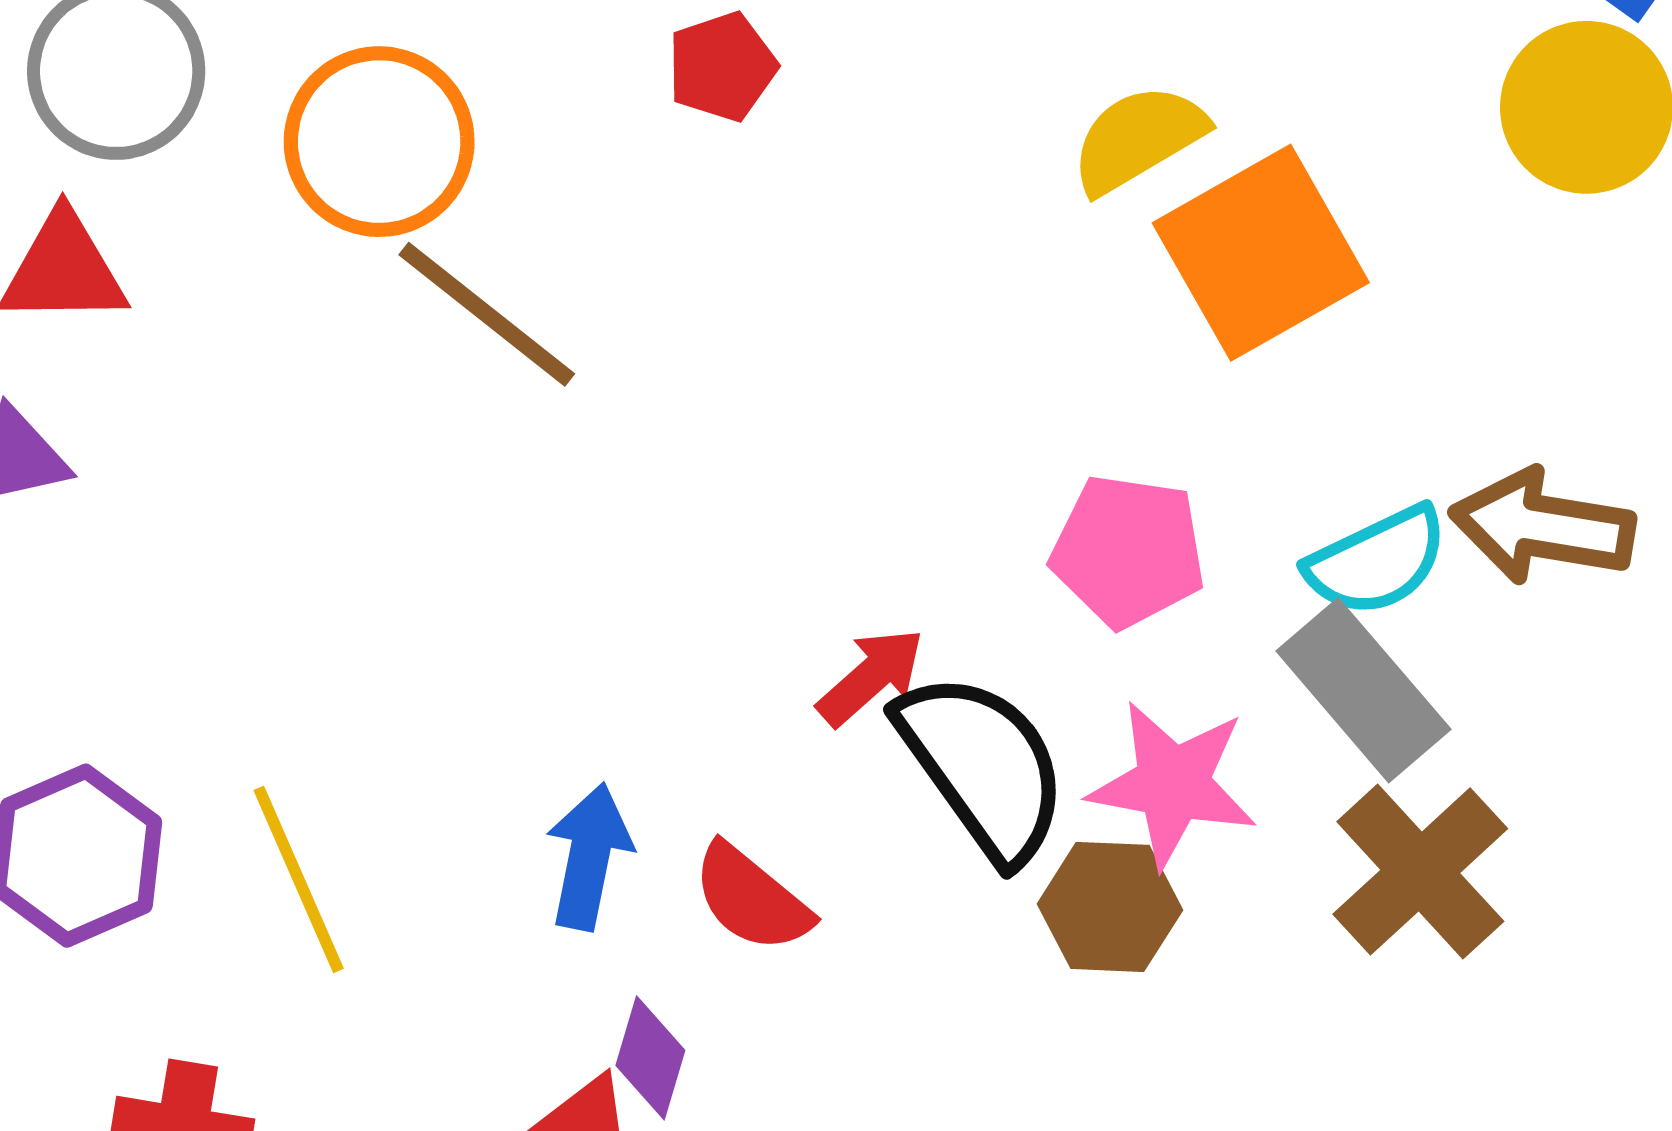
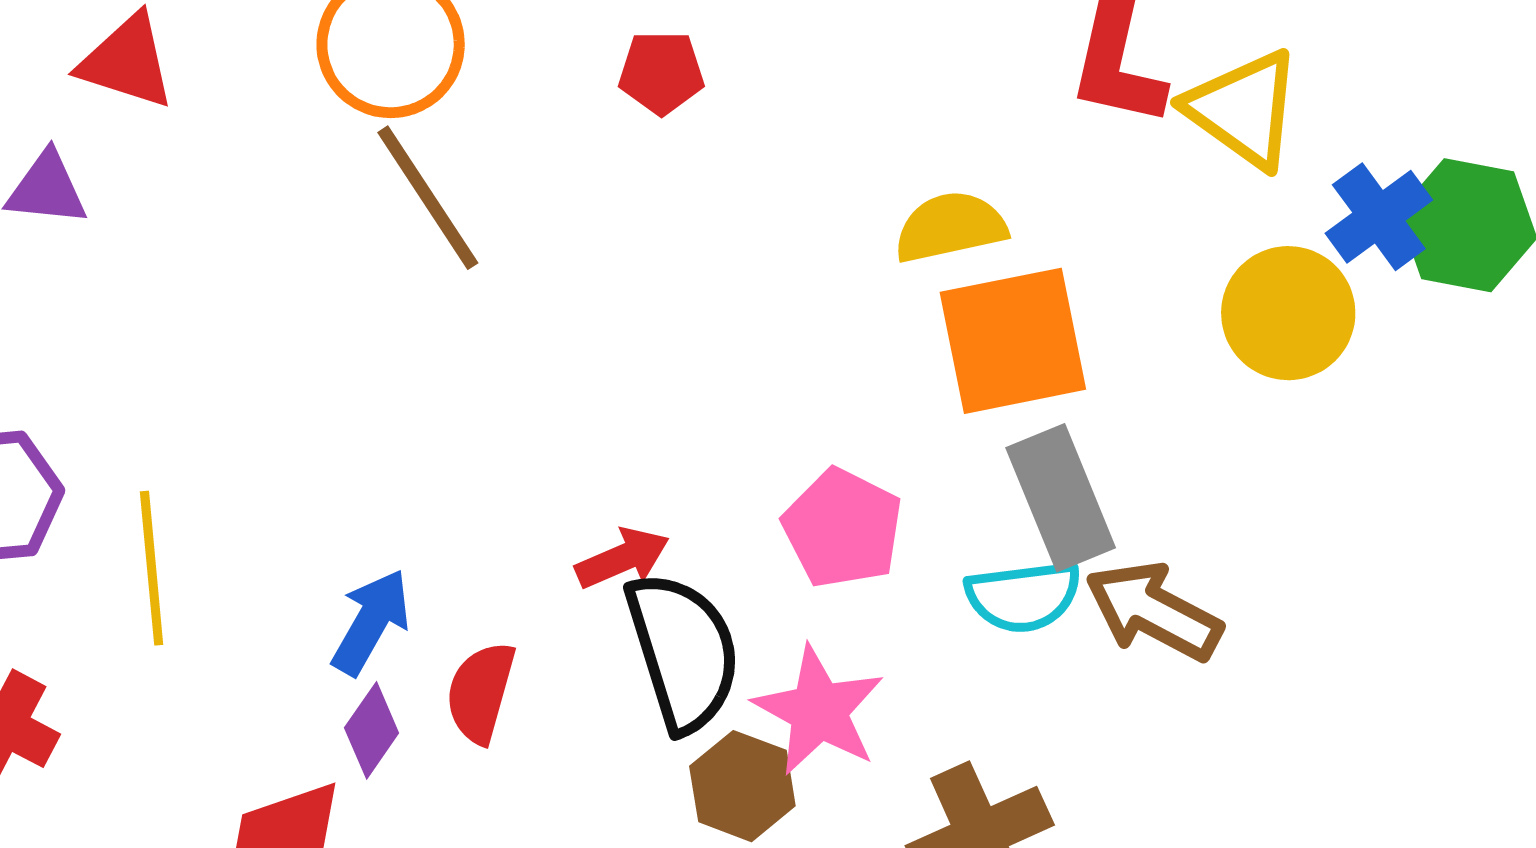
gray rectangle: (1363, 690) -> (1061, 498), moved
red semicircle: (752, 898) -> (481, 692), turned 48
purple diamond: (650, 1058) -> (372, 730), moved

